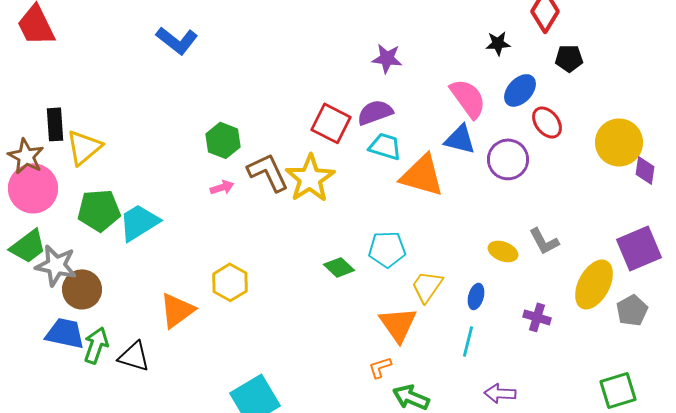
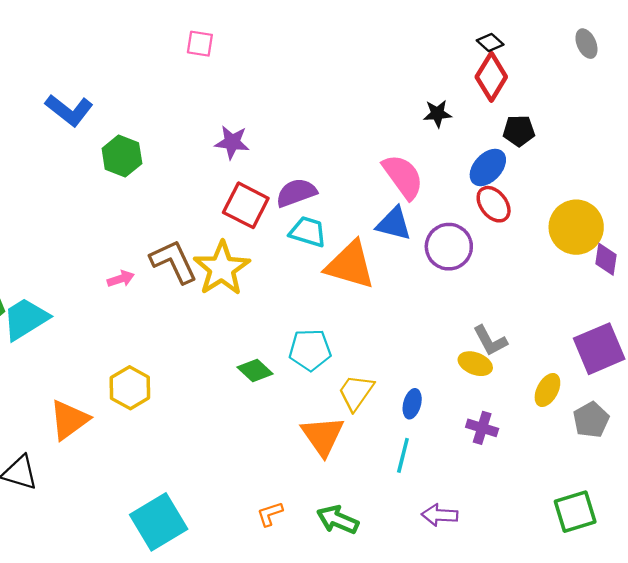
purple star: (387, 58) -> (232, 142), moved
blue ellipse: (520, 90) -> (488, 167), moved
green hexagon: (223, 140) -> (122, 156), moved
yellow ellipse: (503, 251) -> (475, 364), moved
yellow ellipse: (594, 284) -> (547, 390), size x0.6
orange L-shape: (380, 367) -> (270, 514), moved

